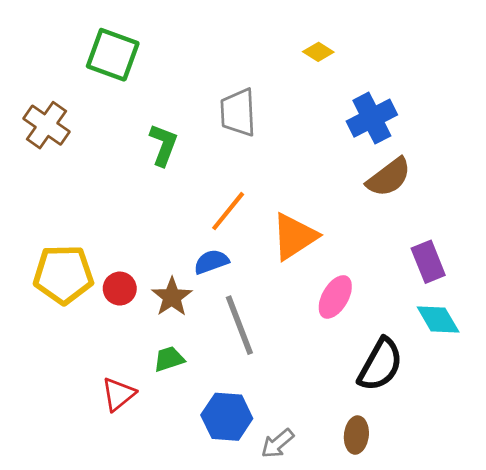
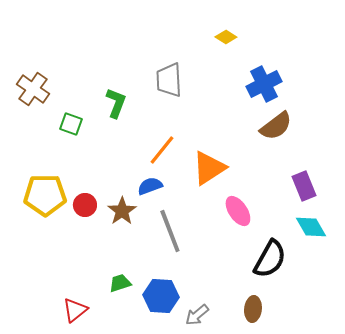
green square: (113, 55) -> (71, 124), moved, size x0.6
pink ellipse: (335, 297) -> (238, 211), turned -64
green trapezoid: (169, 359) -> (120, 283), moved
red triangle: (118, 394) -> (75, 310), moved

